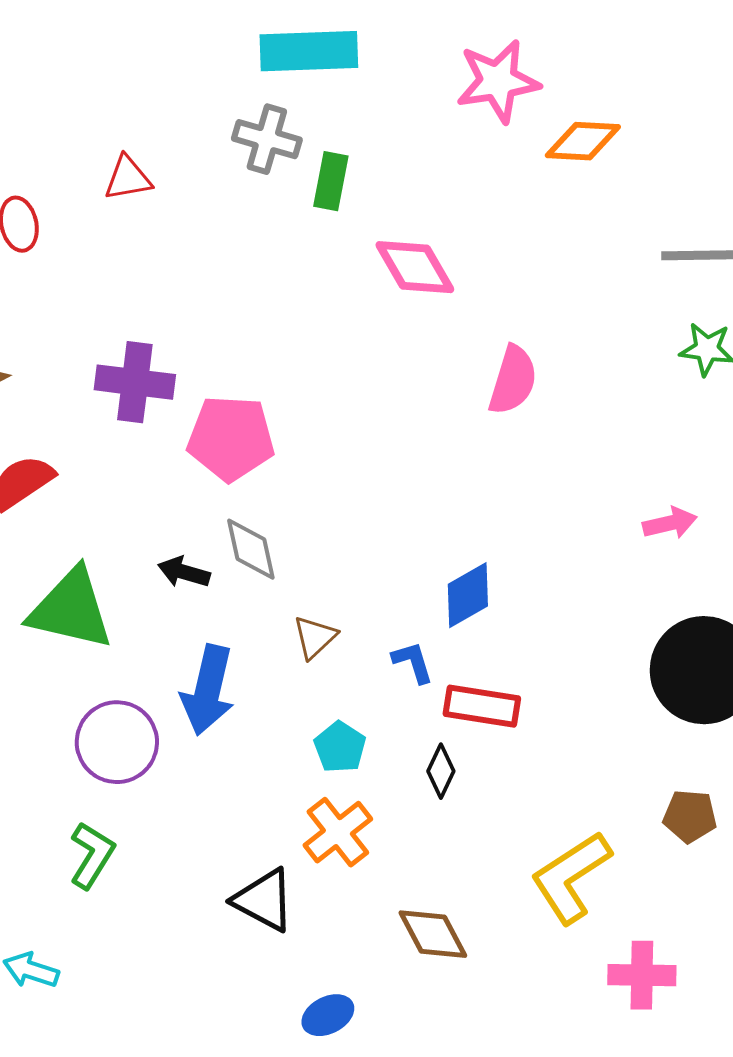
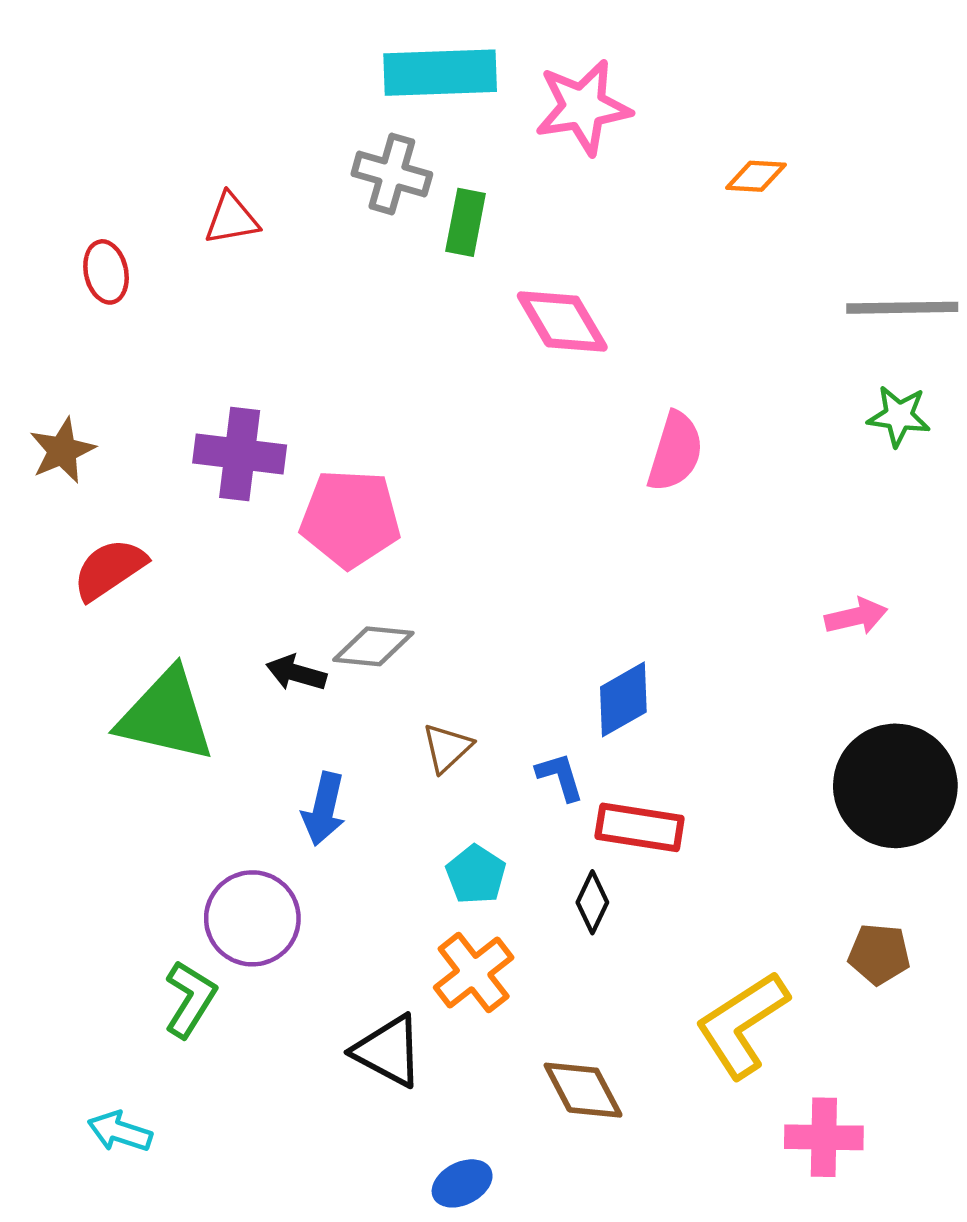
pink star: (498, 81) -> (583, 107), moved
orange diamond: (583, 141) -> (756, 176), size x0.7
gray diamond: (251, 549) -> (373, 646), turned -72
blue arrow: (208, 690) -> (324, 809), size x0.7
purple circle: (117, 742) -> (252, 918), moved

